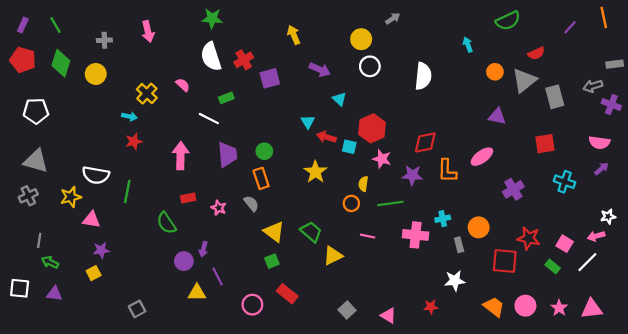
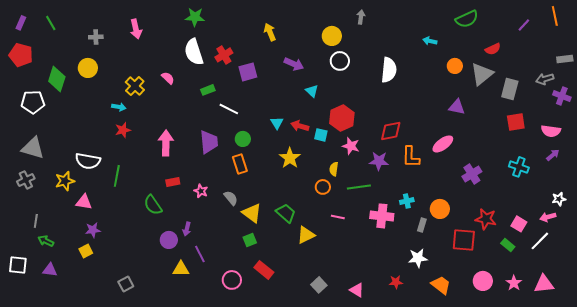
gray arrow: (393, 18) -> (361, 17), turned -48
cyan arrow: (468, 45) -> (430, 41), turned -56
green diamond: (61, 63) -> (57, 79), moved
gray rectangle: (555, 97) -> (510, 89), turned 30
white line: (209, 119) -> (229, 109), moved
cyan triangle: (308, 122) -> (277, 123), moved
red square: (545, 144) -> (516, 122), moved
gray semicircle: (251, 203) -> (231, 198), moved
gray rectangle: (459, 245) -> (422, 225), turned 32
orange trapezoid: (494, 307) -> (441, 285), moved

